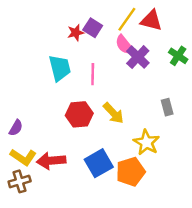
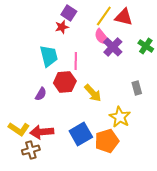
purple square: (93, 28) -> (69, 13), moved
red hexagon: (79, 114) -> (65, 82), moved
purple semicircle: (16, 128) -> (41, 94), moved
brown cross: (20, 181) -> (31, 150), moved

